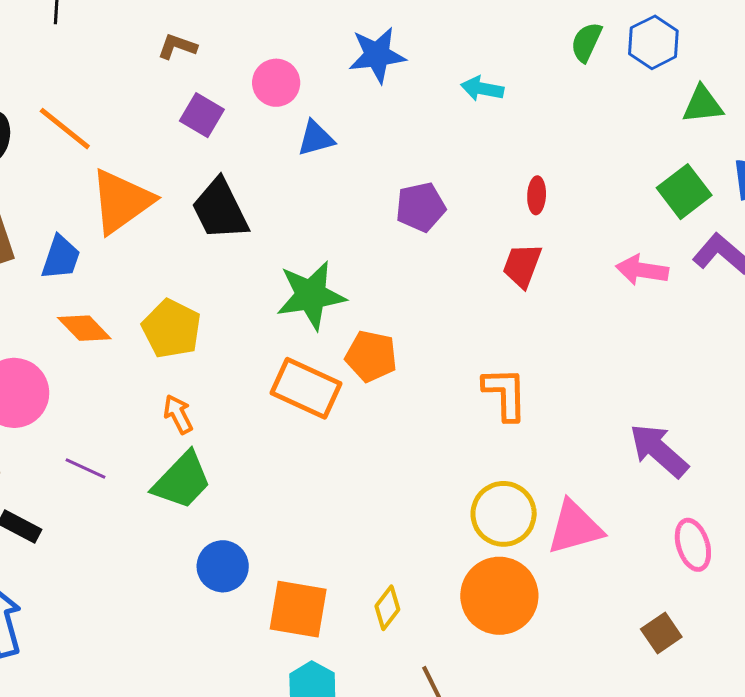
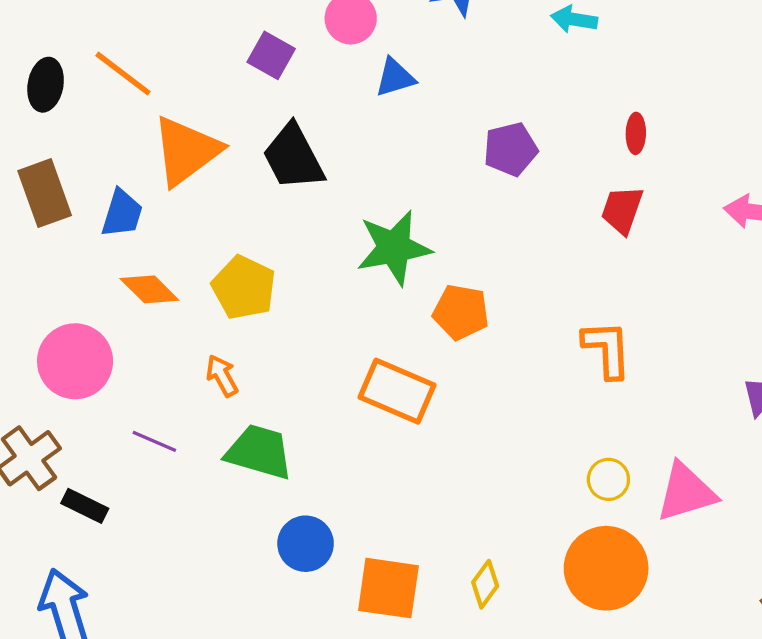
orange rectangle: (306, 388) -> (397, 391), moved
orange arrow: (178, 414) -> (222, 376), moved
green trapezoid: (182, 481) -> (259, 452), turned -116
yellow circle: (504, 514) -> (608, 479), size x0.6

